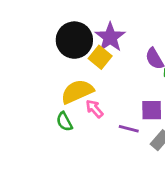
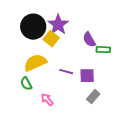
pink arrow: (94, 109) -> (47, 100), moved
purple line: (129, 129) -> (66, 72), moved

